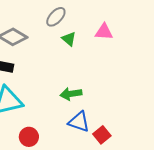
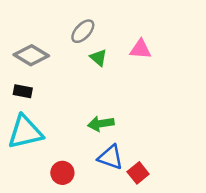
red circle: (29, 137) -> (62, 173), moved

